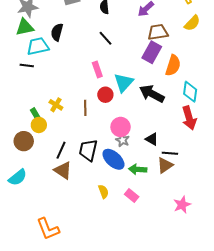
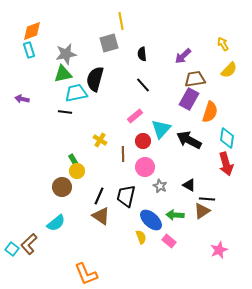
black semicircle: (57, 32) -> (95, 79), size x1.4
pink rectangle: (97, 69) -> (135, 116), turned 70
yellow cross: (56, 105) -> (100, 140), moved
pink circle: (121, 127) -> (145, 167), moved
blue ellipse: (113, 159) -> (151, 220), moved

